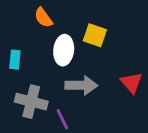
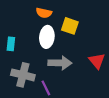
orange semicircle: (43, 18) -> (44, 13), moved, turned -42

